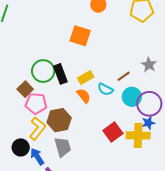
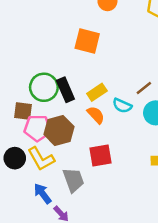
brown square: (25, 89) -> (23, 111), turned -35
brown hexagon: (59, 120) -> (59, 130), moved
yellow L-shape: (38, 128) -> (41, 159), turned 115
red square: (113, 132) -> (101, 156), moved, turned 30
black circle: (21, 147) -> (15, 158), moved

